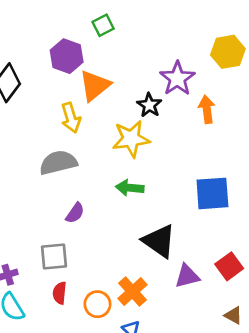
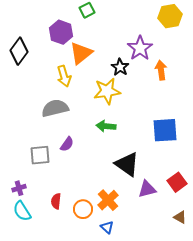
yellow hexagon: (228, 52) -> (170, 16), moved
gray square: (54, 256) -> (40, 155), moved

